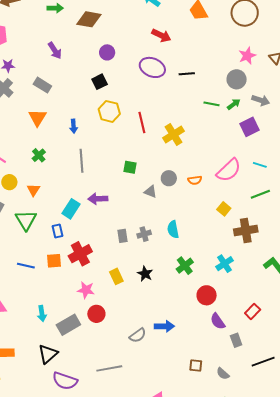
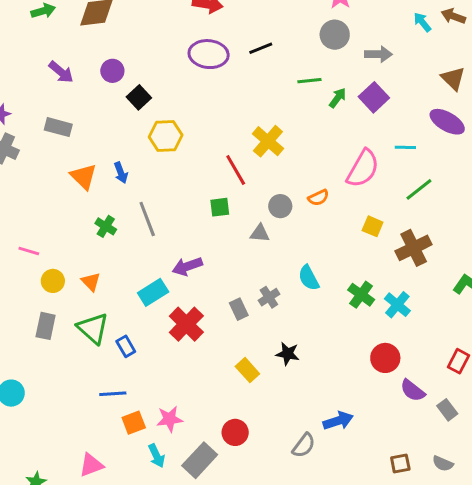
purple circle: (107, 52) -> (112, 71), moved
green arrow: (234, 104) -> (338, 98), moved
orange triangle: (37, 118) -> (83, 177), moved
red line: (142, 123) -> (236, 170), moved
green cross: (39, 155) -> (106, 226), moved
cyan rectangle: (71, 209) -> (153, 292), turned 42
blue rectangle: (58, 231) -> (126, 346), moved
red cross: (80, 254) -> (186, 324), moved
orange square: (54, 261) -> (134, 423), moved
green cross: (185, 266) -> (361, 295), moved
pink star: (86, 290) -> (170, 419), moved

